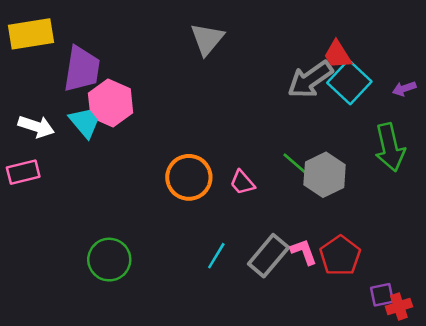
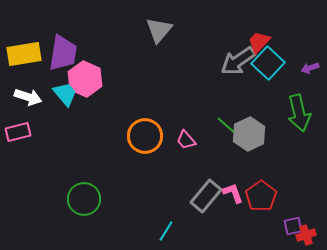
yellow rectangle: (31, 34) -> (24, 54), moved
red trapezoid: (338, 55) -> (259, 42), turned 75
cyan line: (216, 256) -> (166, 231), moved

